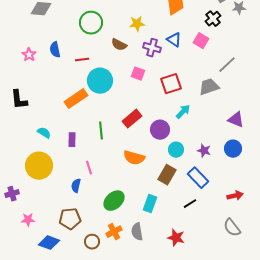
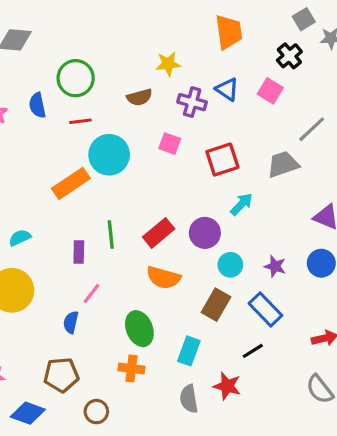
green circle: (91, 23) -> (76, 78), moved
brown semicircle: (119, 45) -> (139, 97), turned -42
red rectangle: (132, 119) -> (159, 233), moved
cyan semicircle: (44, 133) -> (20, 238), turned -56
purple rectangle: (72, 140) -> (79, 252), moved
pink line: (89, 168) -> (92, 294), turned 56
green ellipse: (114, 201) -> (139, 329), moved, turned -70
orange cross: (114, 232) -> (131, 368), moved, turned 35
gray semicircle: (137, 232) -> (189, 399), moved
red star: (176, 238) -> (227, 386), moved

